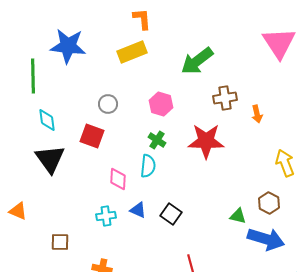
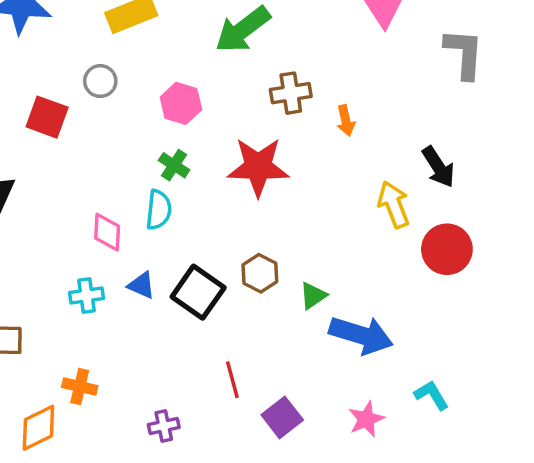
gray circle: (108, 104) -> (100, 81), moved
red square: (92, 136) -> (47, 117), moved
brown hexagon: (269, 203) -> (260, 273), moved
black square: (171, 214) -> (198, 292), size x1.4
green triangle: (238, 216) -> (313, 296), turned -48

